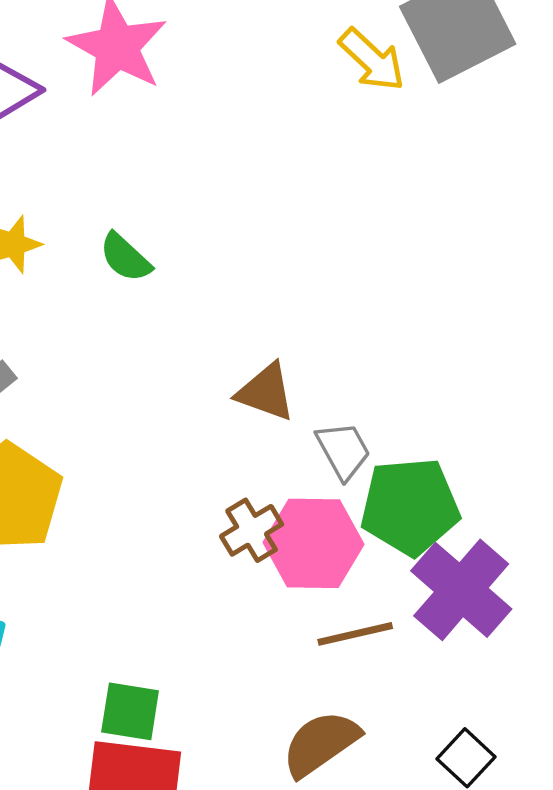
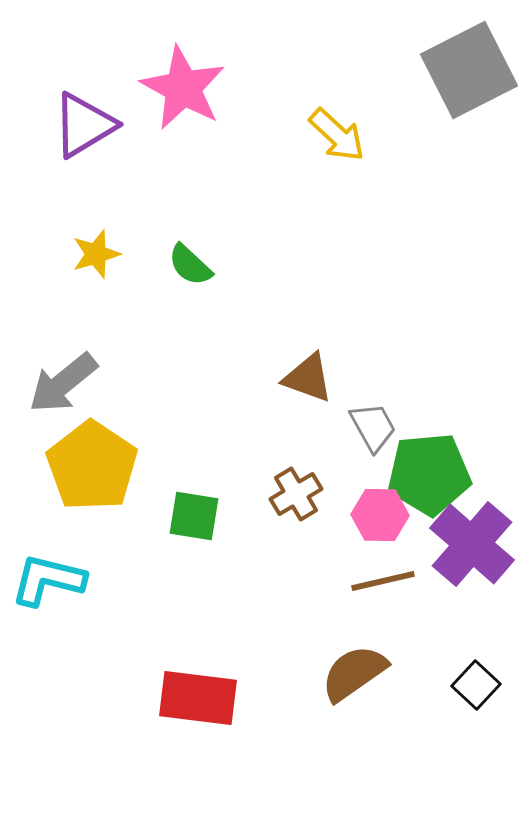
yellow arrow: (372, 60) -> (337, 135), moved
pink hexagon: (314, 543) -> (380, 515), moved, size x0.7
green square: (130, 711) -> (194, 516), moved

